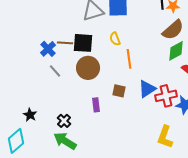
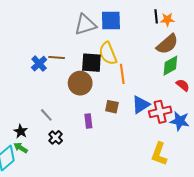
yellow semicircle: (115, 39) -> (108, 53), size x1.6
black square: (83, 43) -> (91, 63), moved
gray line: (55, 71) -> (46, 115), moved
green arrow: (65, 141) -> (21, 148), moved, size x0.6

